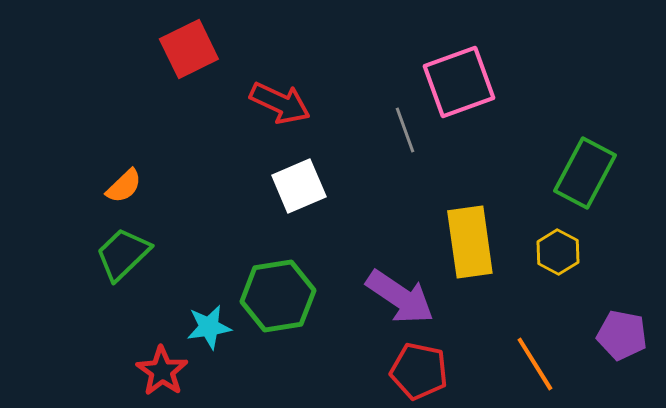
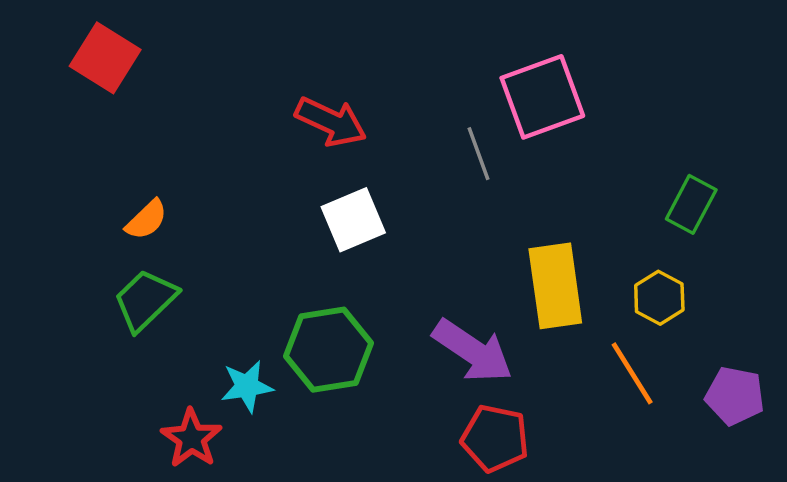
red square: (189, 49) -> (105, 58), moved, turned -32
green rectangle: (585, 173) -> (691, 204), size x0.7
orange line: (535, 364) -> (632, 373), moved

